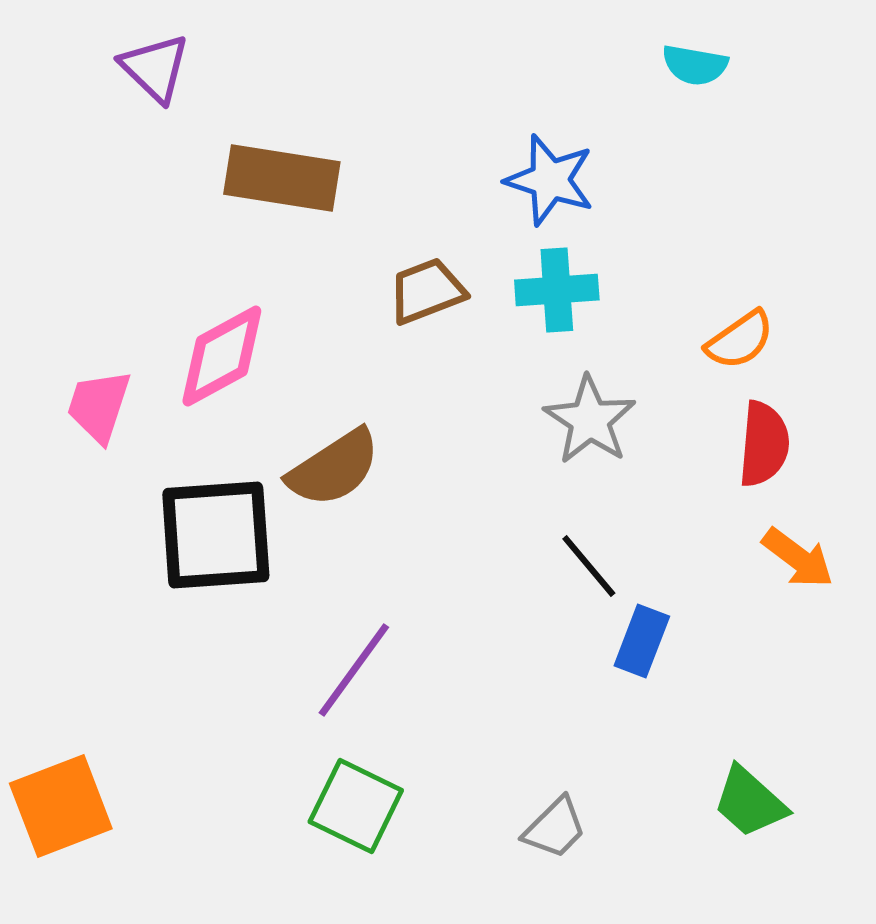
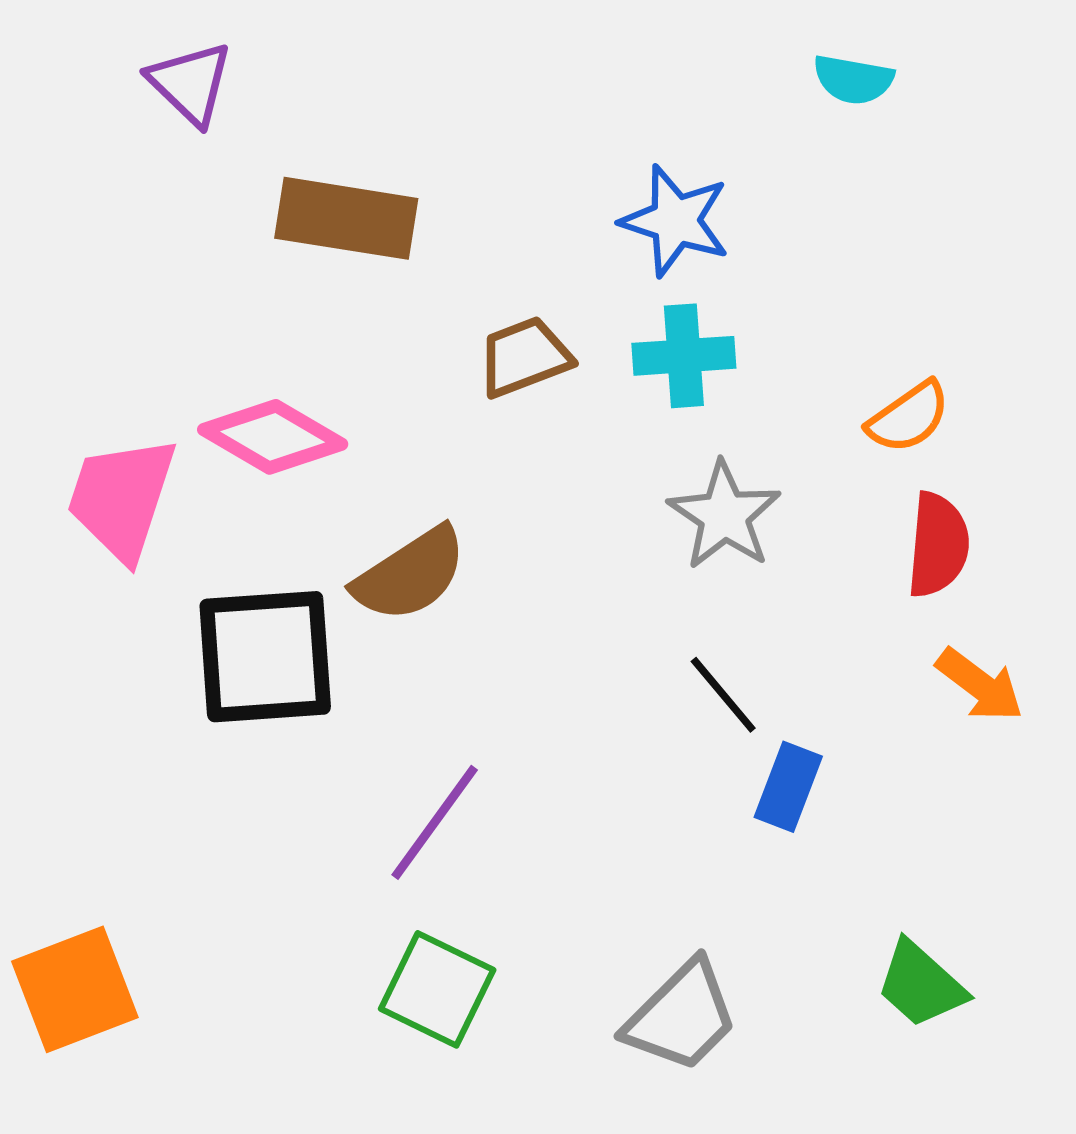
pink diamond: (222, 356) -> (273, 437), turned 59
pink trapezoid: (99, 406) -> (122, 498), size x1.4
gray trapezoid: (555, 828) -> (681, 1016), size x1.5

